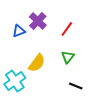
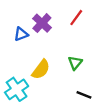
red line: (67, 29) -> (76, 18), moved

